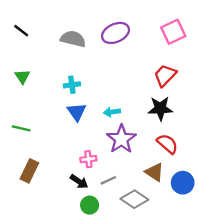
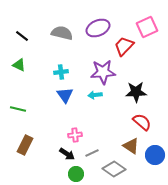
black line: (21, 31) -> (22, 36), moved
red trapezoid: (165, 75) -> (124, 46), moved
green triangle: (22, 77) -> (19, 65), turned -32
purple star: (121, 139) -> (103, 72), moved, turned 30

